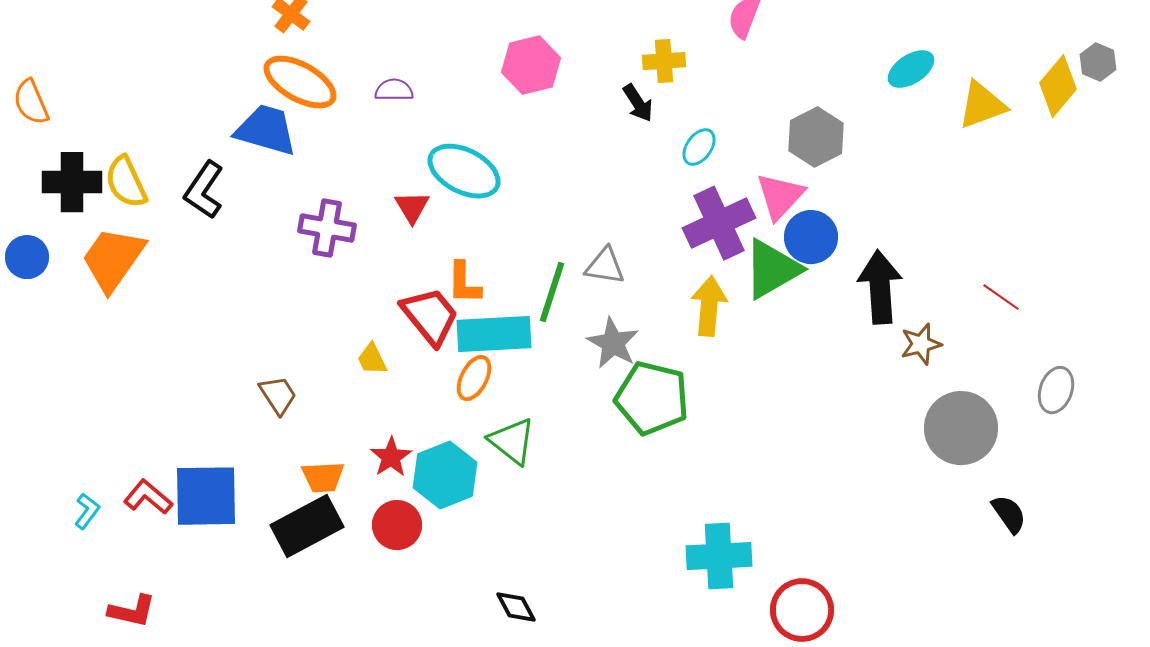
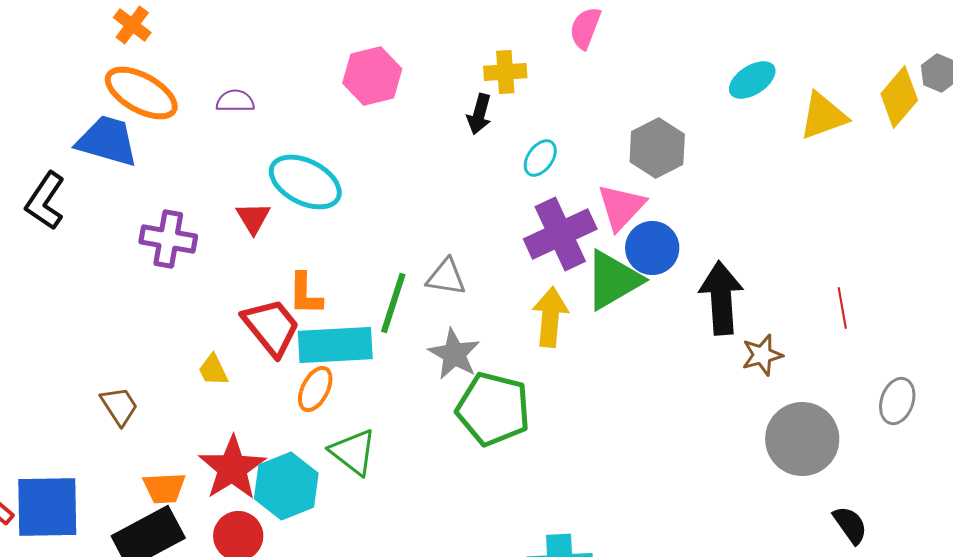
black arrow: (638, 103) -> (479, 114), turned 48
red line: (1001, 297) -> (842, 308), turned 45
red star: (391, 457) -> (232, 468), size x1.6

